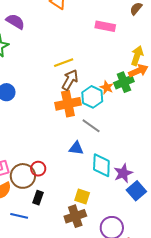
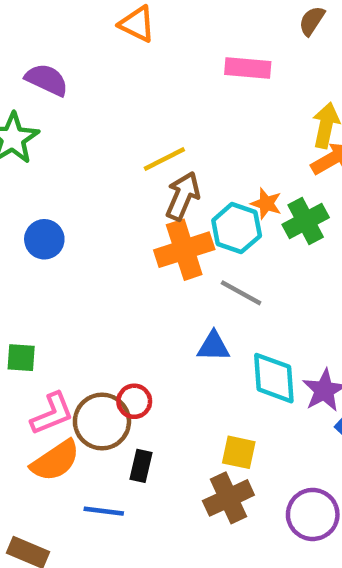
green cross: (124, 82) -> (306, 221), moved

